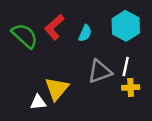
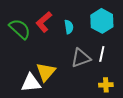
cyan semicircle: (85, 33) -> (69, 27), turned -32
yellow cross: (131, 87) -> (106, 85), moved
white triangle: (38, 102) -> (31, 83), size x1.5

